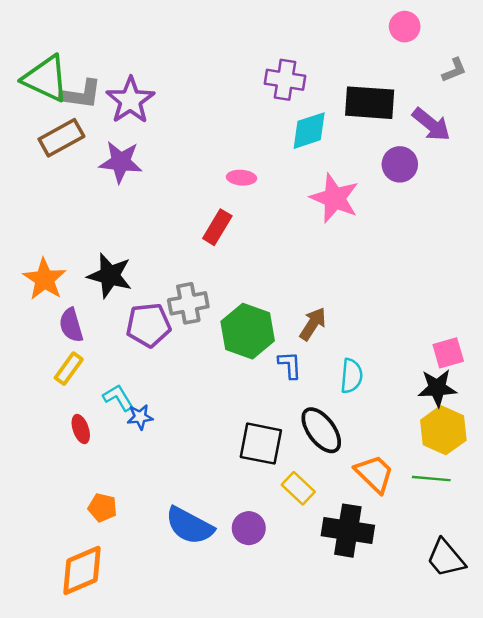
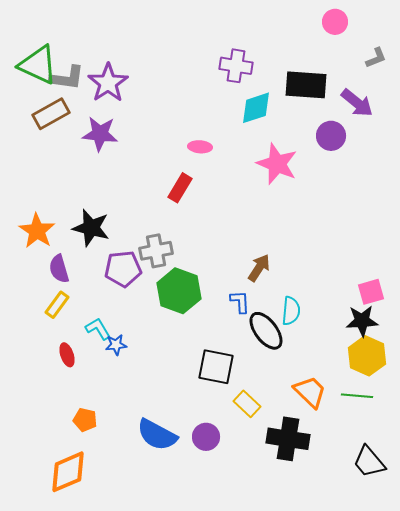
green hexagon: (248, 331) -> (179, 291), moved
black ellipse: (321, 430) -> (266, 331), moved

